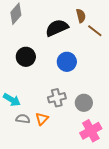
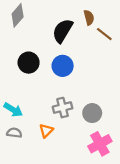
black semicircle: (57, 28) -> (63, 31), turned -35
blue circle: (67, 62) -> (63, 66), moved
gray semicircle: (23, 119) -> (14, 133), moved

